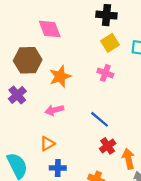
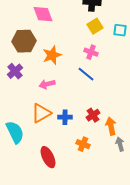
blue line: (100, 119) -> (86, 74), moved
orange triangle: (47, 144) -> (41, 113), size x1.5
blue cross: (58, 168) -> (65, 117), moved

